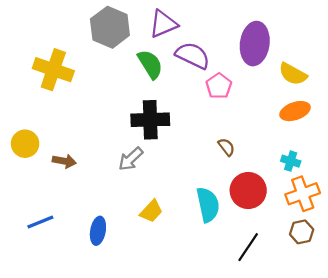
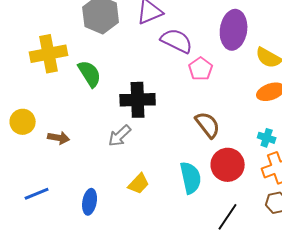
green semicircle: (150, 64) -> (90, 74), moved
yellow cross: (53, 70) -> (49, 54), turned -30
brown semicircle: (226, 147) -> (208, 125), size x1.6

